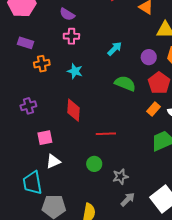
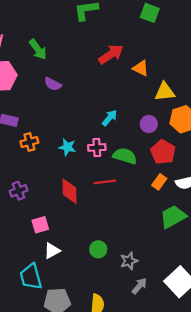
pink cross: (71, 36) -> (97, 148), moved
red line: (106, 134) -> (105, 182), moved

